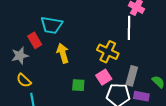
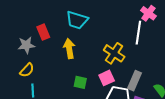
cyan trapezoid: (52, 25) -> (77, 20), moved
yellow semicircle: (24, 80) -> (27, 70), turned -98

